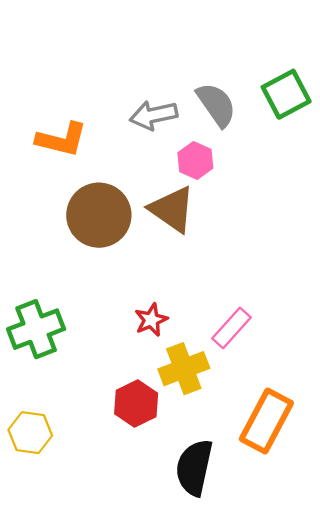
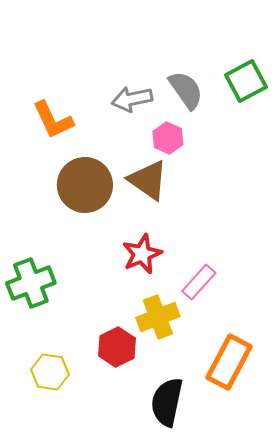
orange L-shape: (62, 140) -> (53, 120), turned 51
red star: (151, 320) -> (142, 254), moved, size x1.4
yellow hexagon: (30, 433) -> (50, 372), moved

